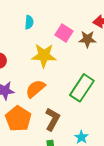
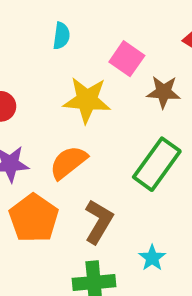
brown star: (87, 39) -> (164, 92), moved

